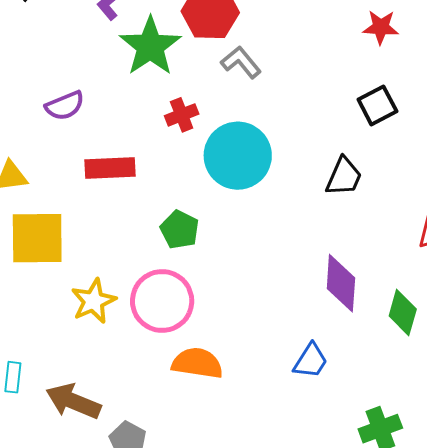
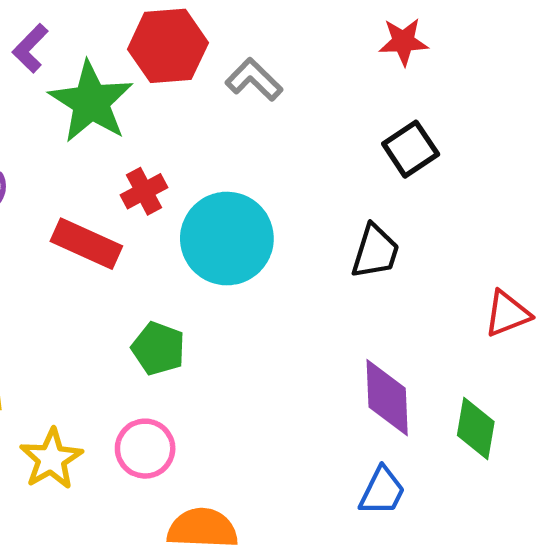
gray L-shape: (241, 62) -> (254, 79), moved
red rectangle: (110, 168) -> (86, 244), moved, turned 33
pink circle: (162, 301) -> (145, 449), size x0.7
blue trapezoid: (311, 361) -> (382, 491), moved

